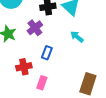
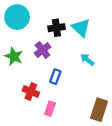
red cross: (24, 67) -> (31, 92), turned 35

